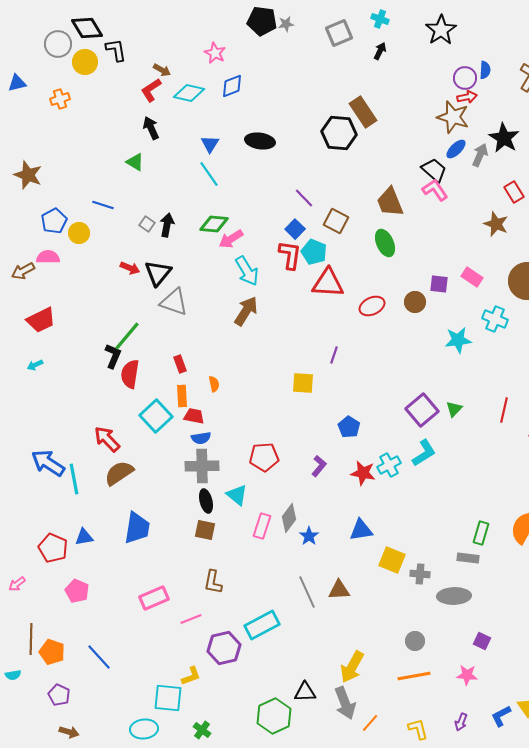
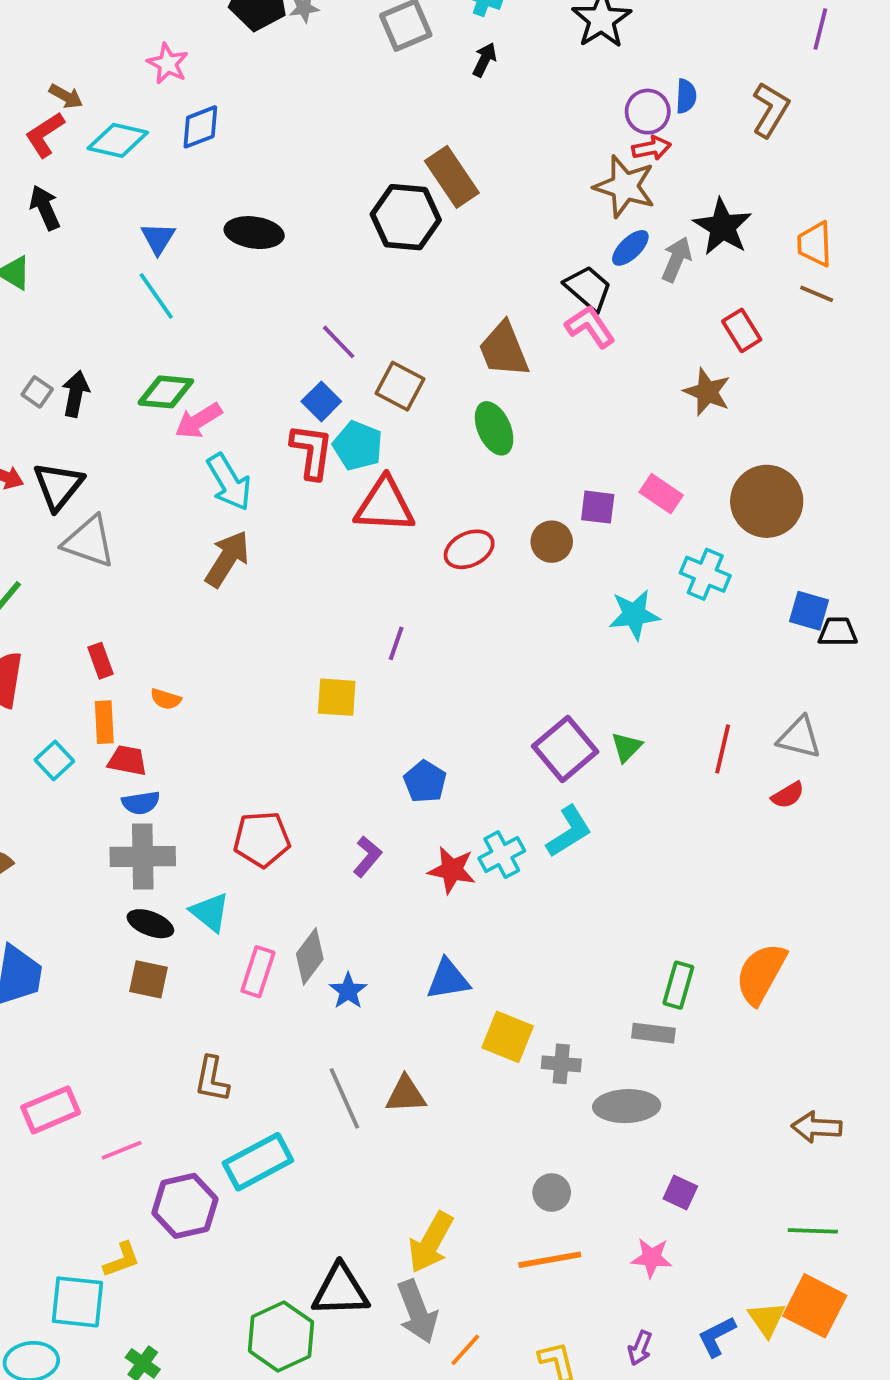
orange semicircle: (214, 384) -> (166, 699), turned 119
cyan square: (156, 416) -> (54, 760), size x0.6
black ellipse: (206, 501) -> (150, 924), turned -55
brown L-shape: (213, 582) -> (212, 1079), moved
black triangle: (305, 692) -> (340, 1290), size x1.4

